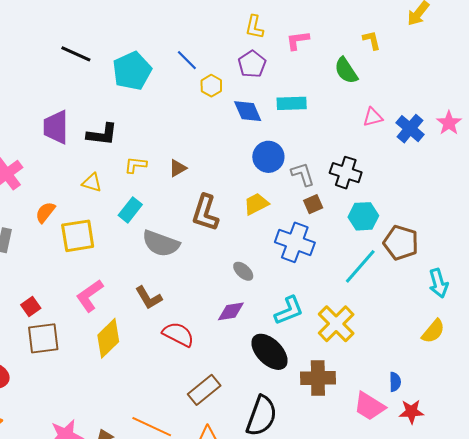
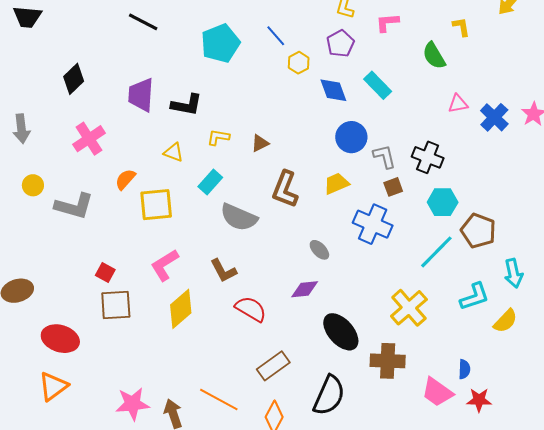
black line: (76, 54) -> (143, 22), moved
cyan rectangle: (292, 103) -> (378, 85), turned 44
red square: (31, 307) -> (105, 272), turned -30
cyan L-shape: (289, 310) -> (475, 297), moved

